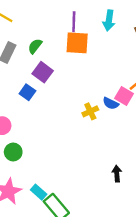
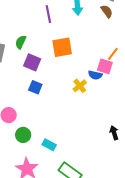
orange square: (77, 43) -> (62, 47), moved
blue square: (27, 92) -> (35, 87), moved
cyan rectangle: (39, 192) -> (49, 145), moved

